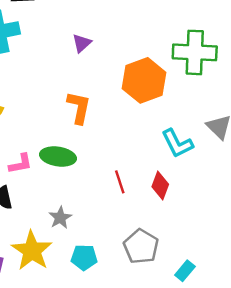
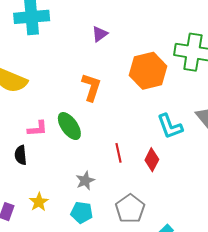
green ellipse: (58, 157) -> (69, 126), turned 40
gray star: (60, 218) -> (85, 181), moved
yellow star: (32, 251) -> (39, 202), size x0.6

